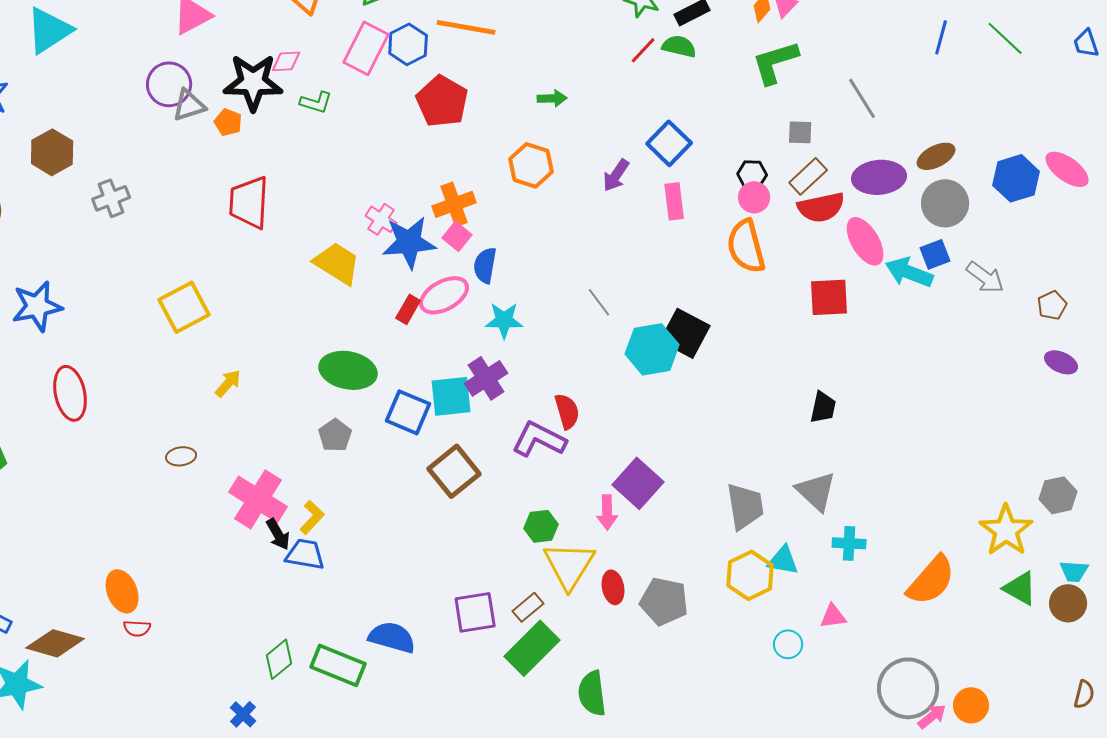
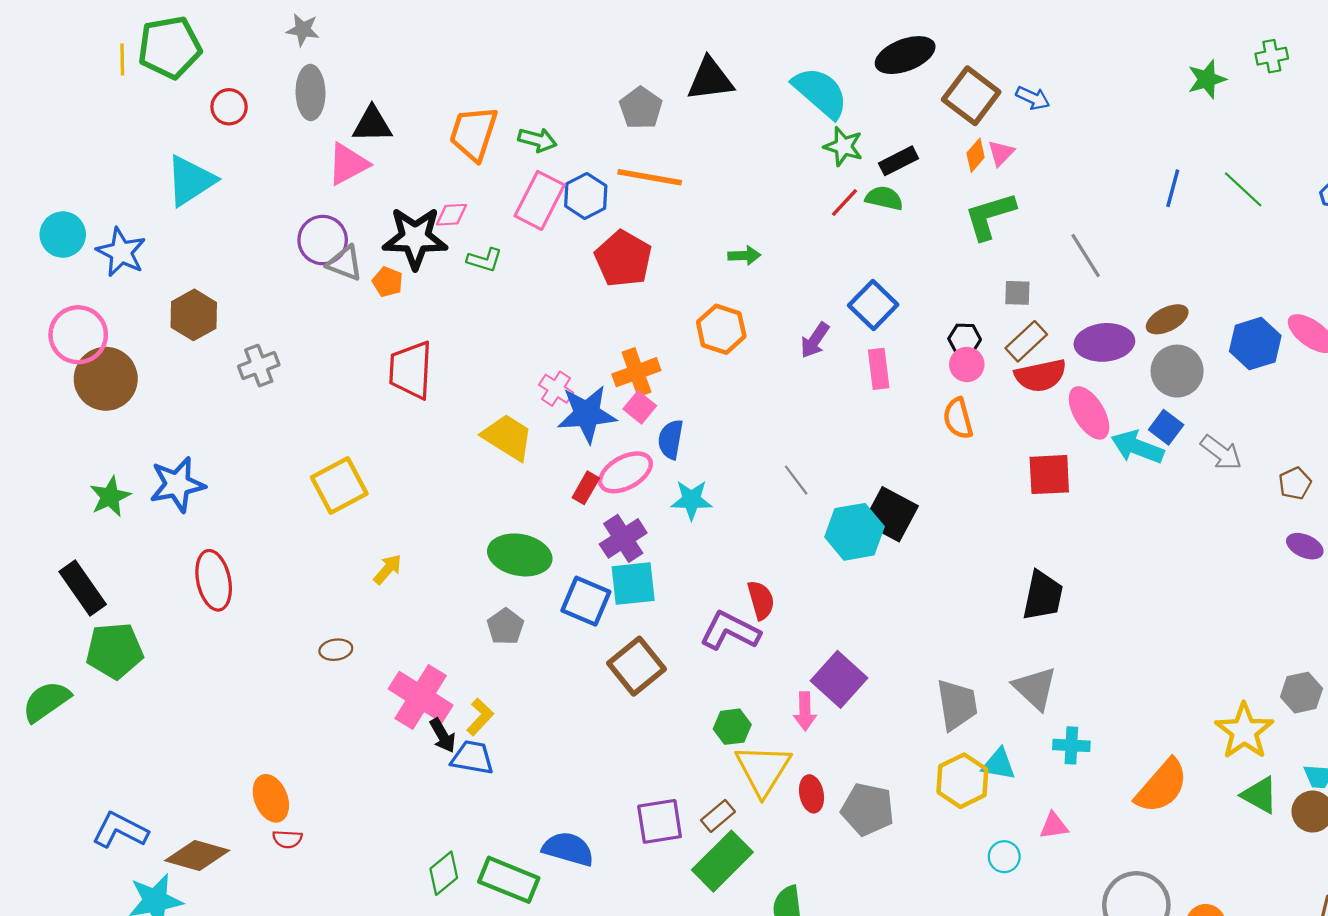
gray triangle: (189, 105) -> (345, 263), turned 39
orange semicircle: (746, 246) -> (958, 418), size x0.7
blue square: (935, 254) -> (1166, 427), turned -32
purple cross: (486, 378) -> (623, 538), moved
black trapezoid: (823, 407) -> (1043, 596), size x1.4

